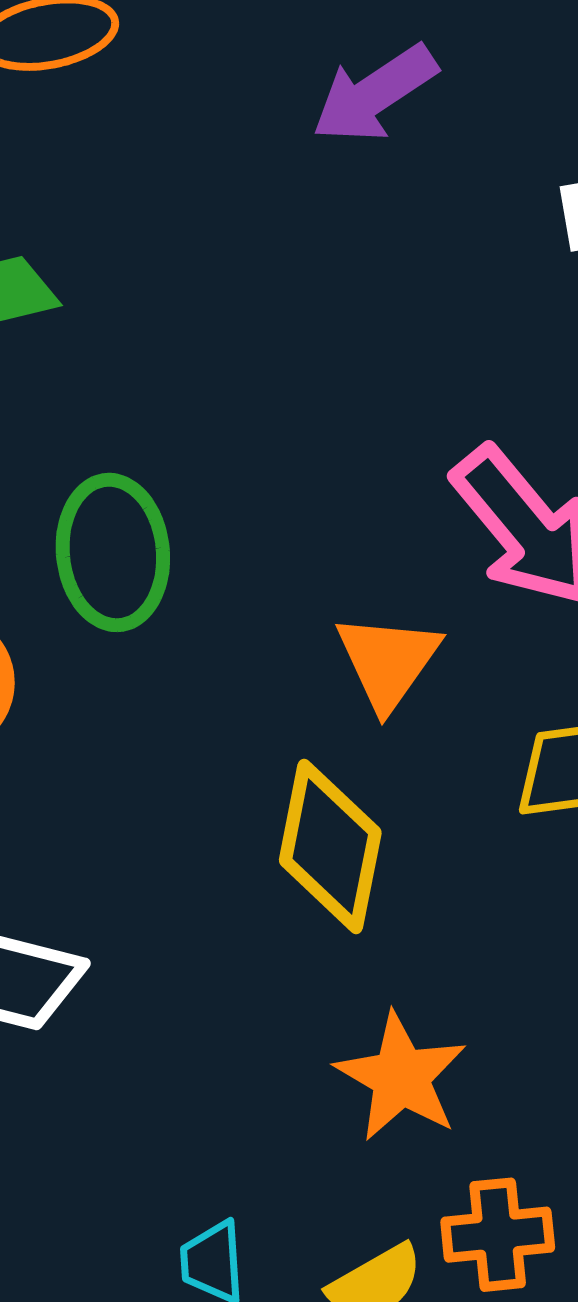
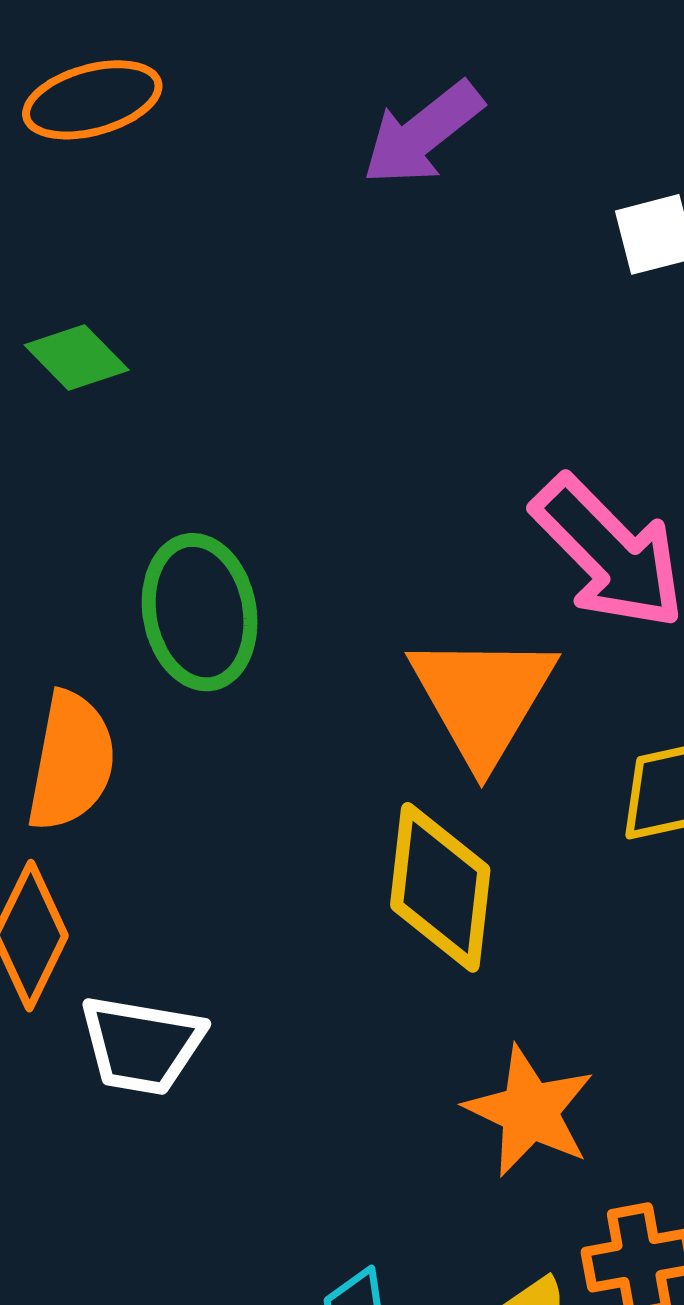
orange triangle: (388, 661) -> (483, 698), size x1.4

